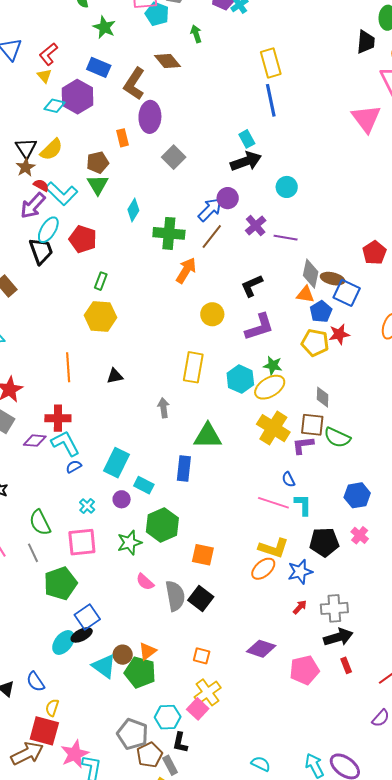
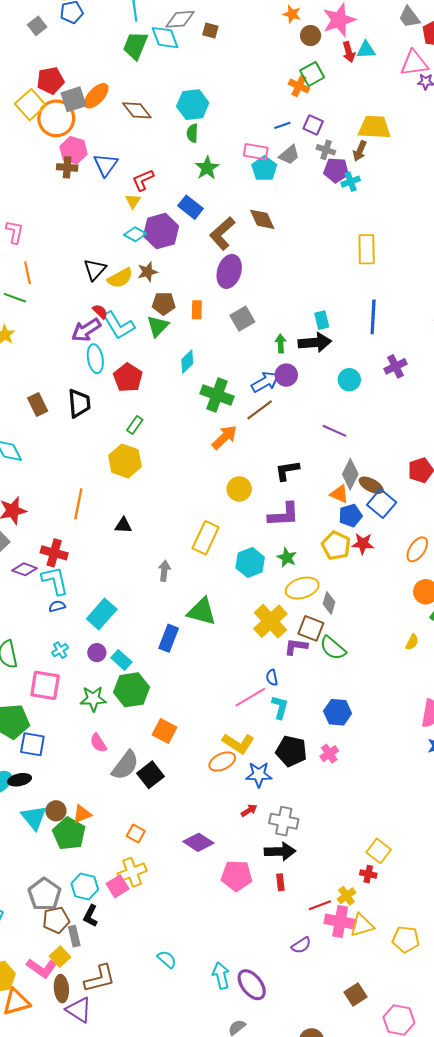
green arrow: (196, 34) -> (281, 344), moved
blue line: (271, 100) -> (373, 317), moved
orange rectangle: (122, 138) -> (197, 310), moved
brown star: (26, 167) -> (147, 272), moved
purple cross: (256, 226) -> (396, 366), moved
cyan ellipse: (48, 230) -> (95, 359), turned -56
black trapezoid: (41, 251) -> (79, 403), moved
yellow ellipse: (270, 387) -> (302, 588), moved
cyan rectangle: (144, 485) -> (121, 660), moved
pink line: (273, 503) -> (250, 697), turned -64
gray semicircle: (175, 596) -> (125, 765), turned 32
blue square: (87, 617) -> (32, 744), moved, turned 30

